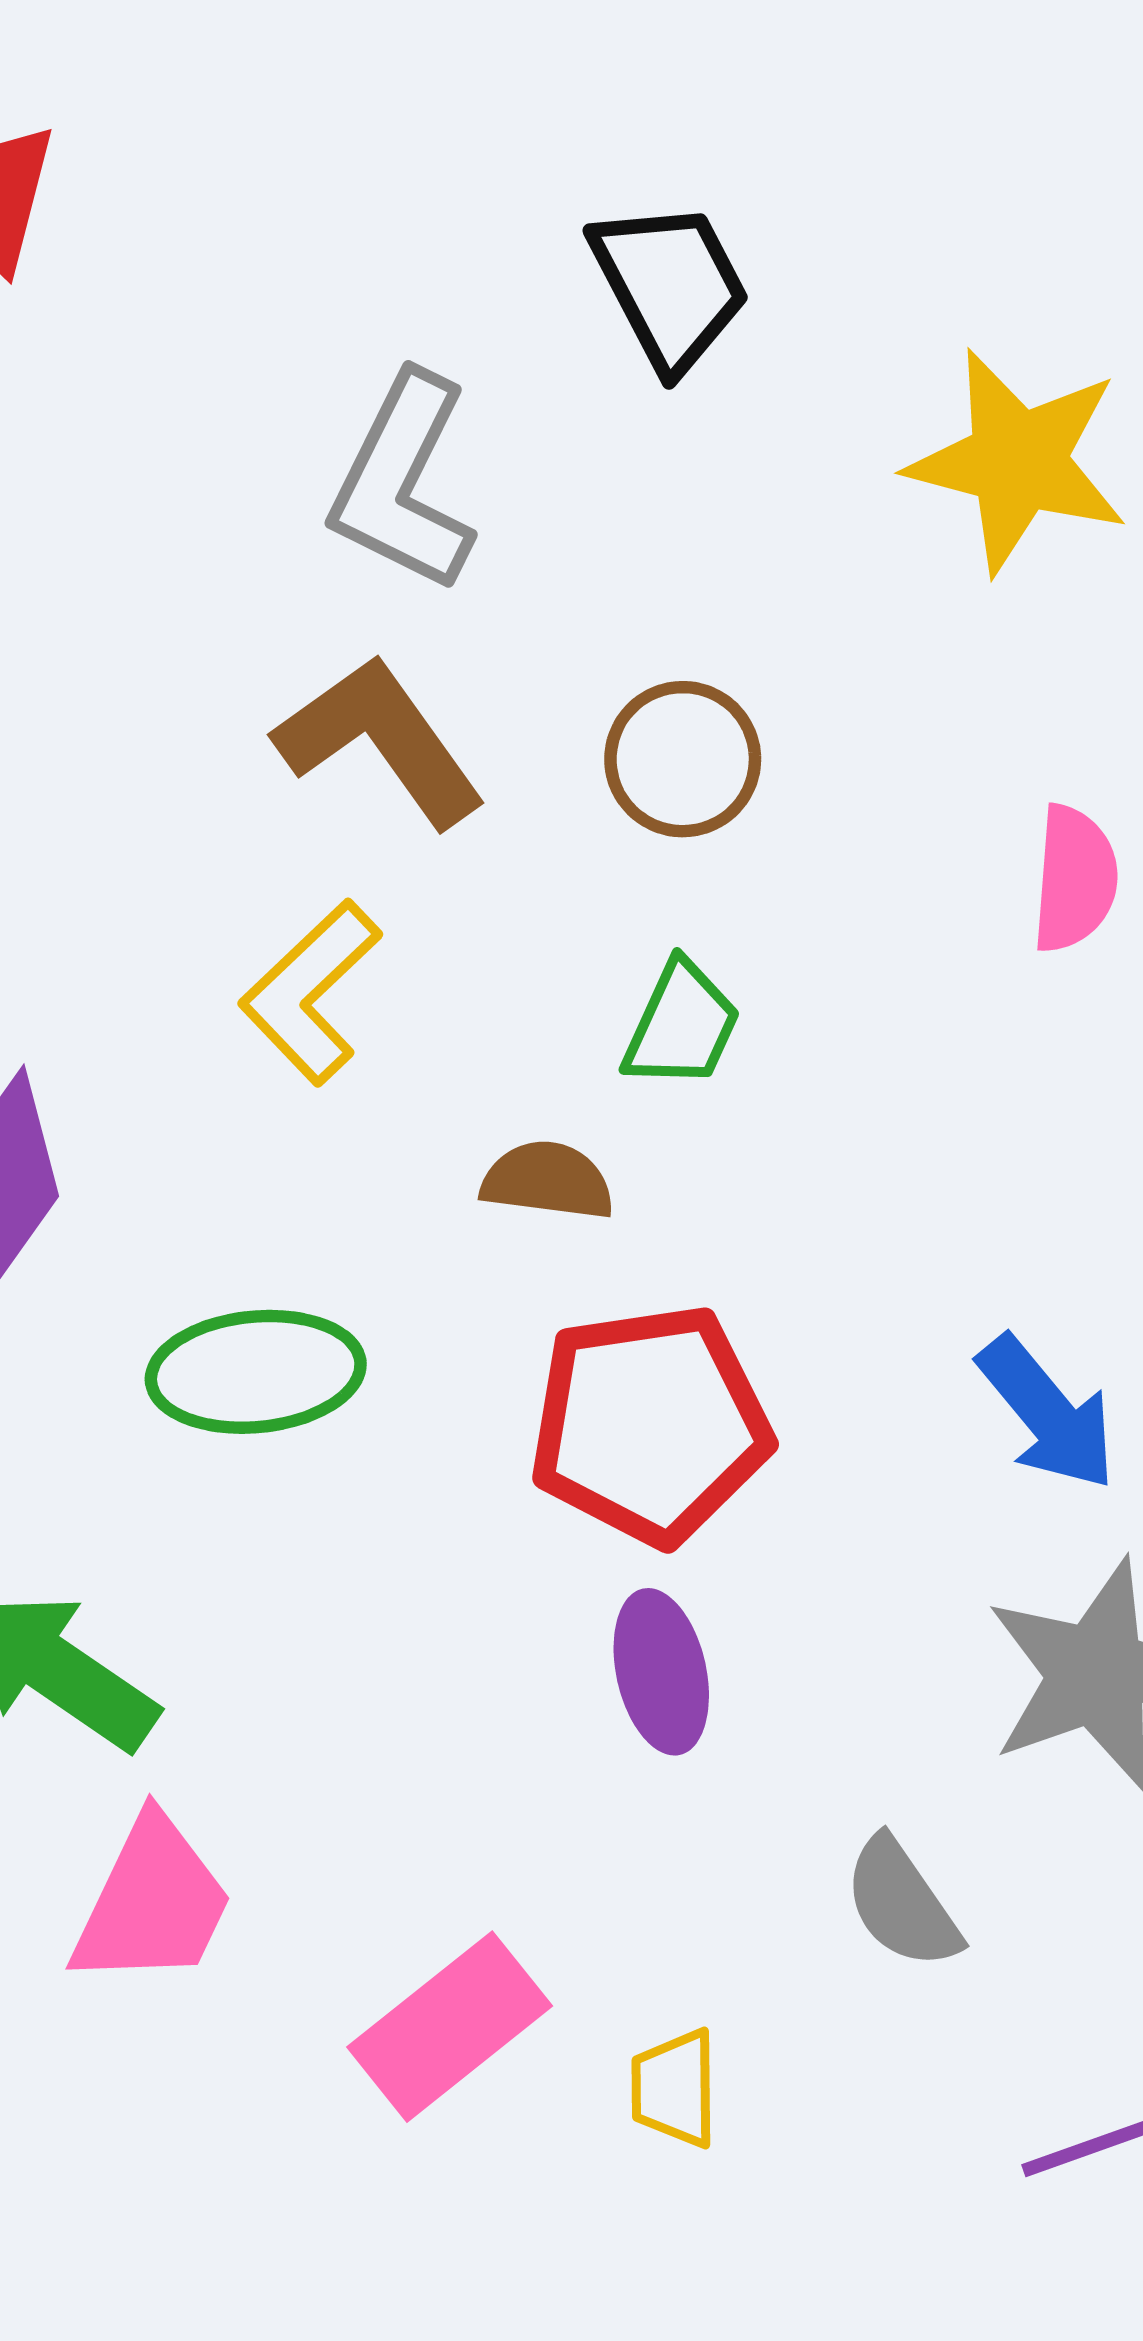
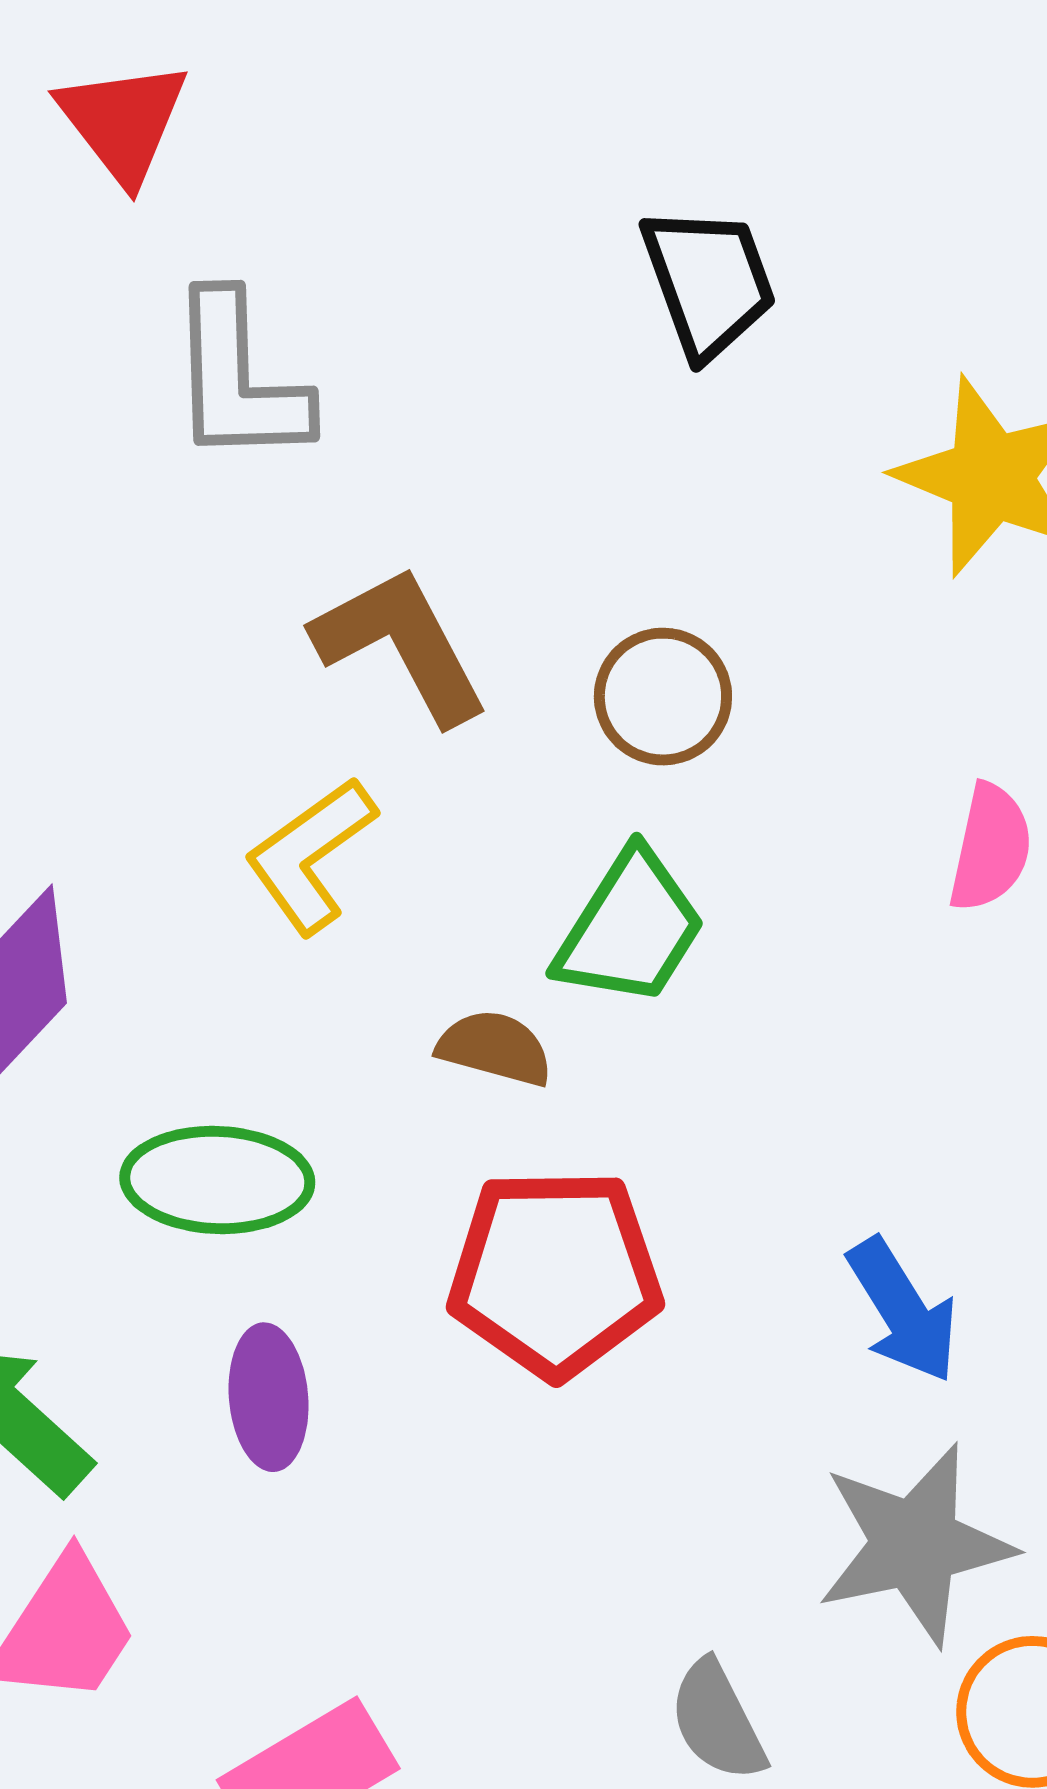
gray L-shape: (403, 483) -> (238, 379), moved, turned -36
green trapezoid: (682, 1025) -> (630, 928), size x1.4
purple ellipse: (661, 1672) -> (269, 1397), moved

